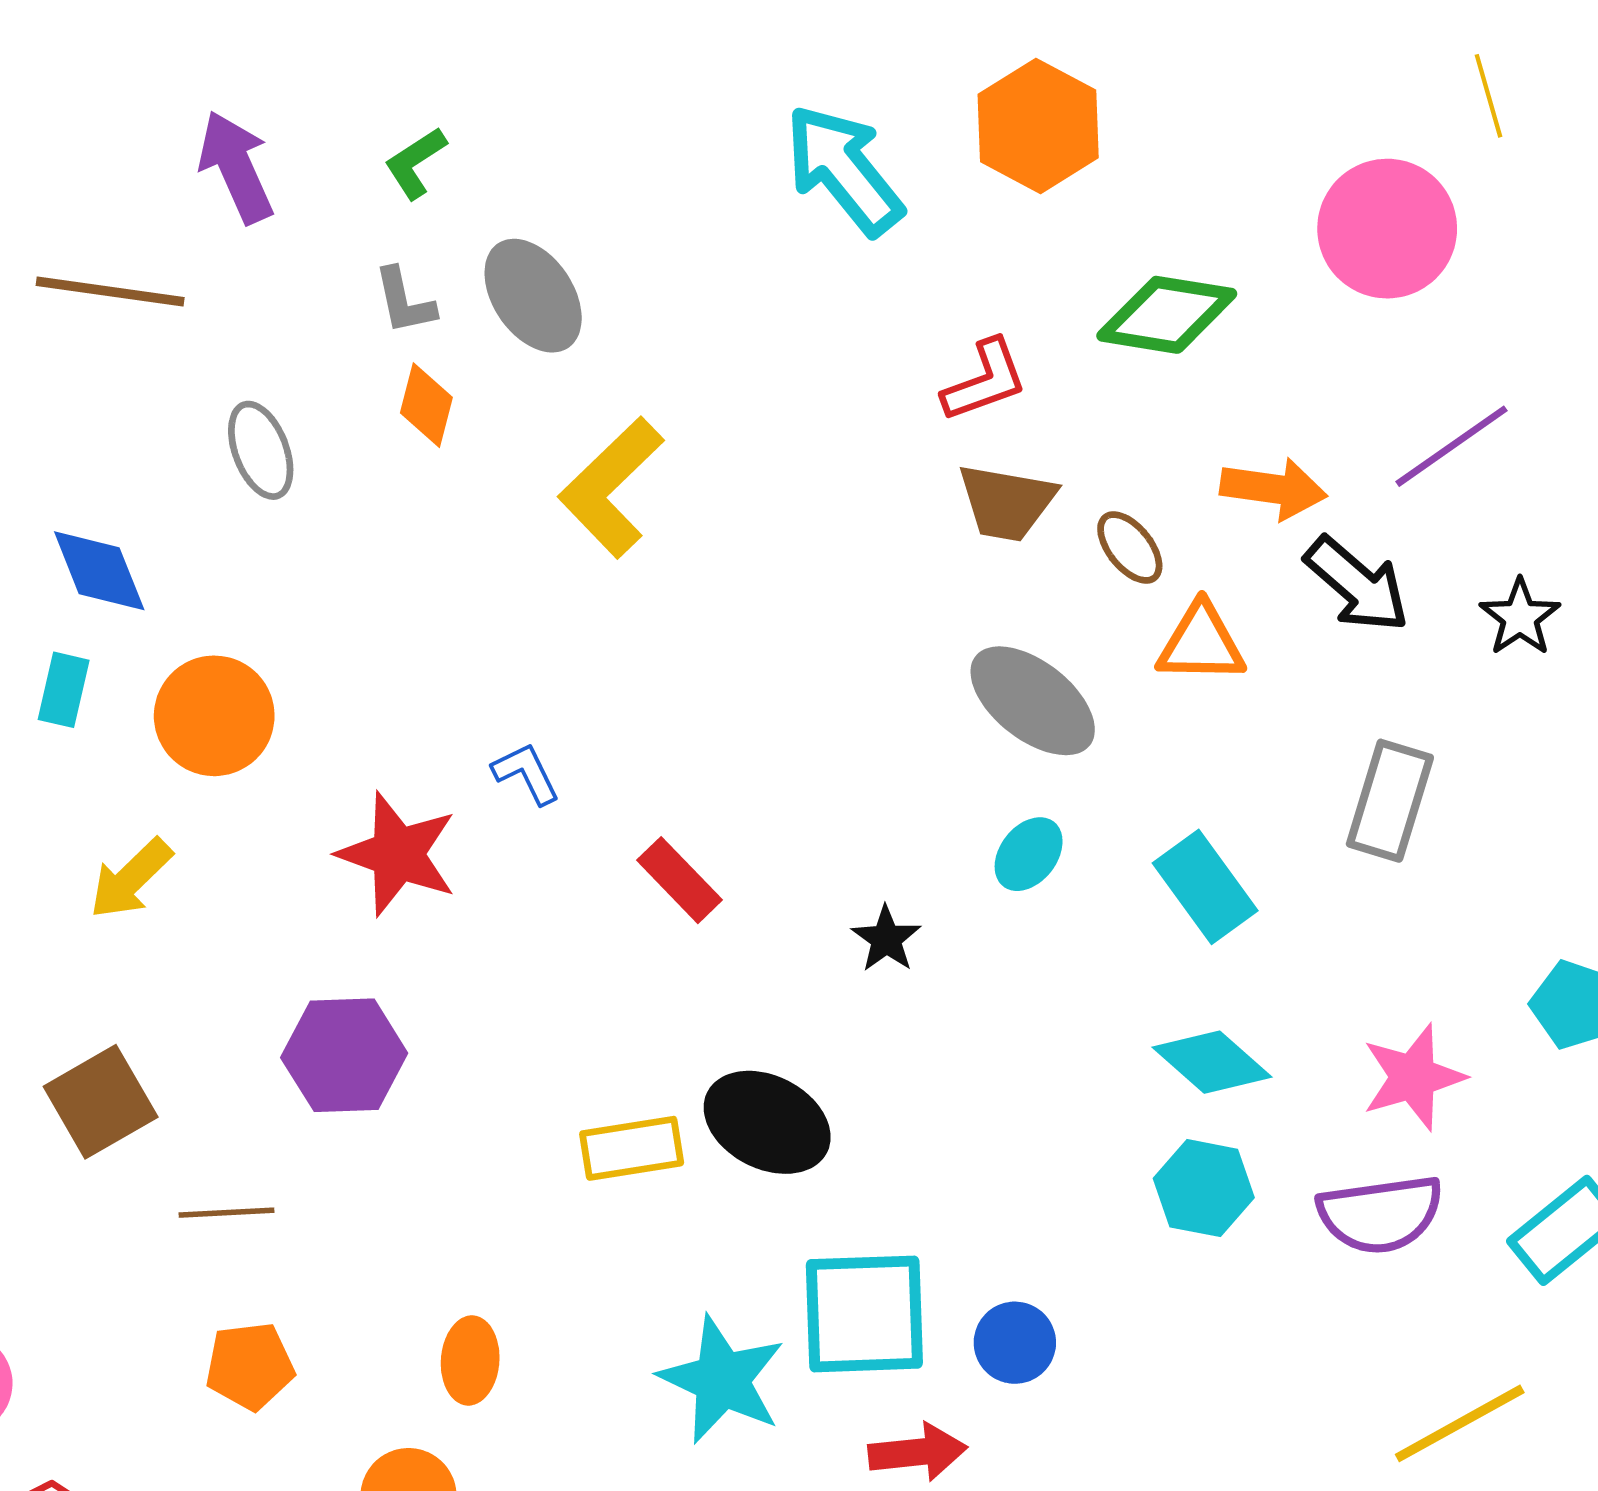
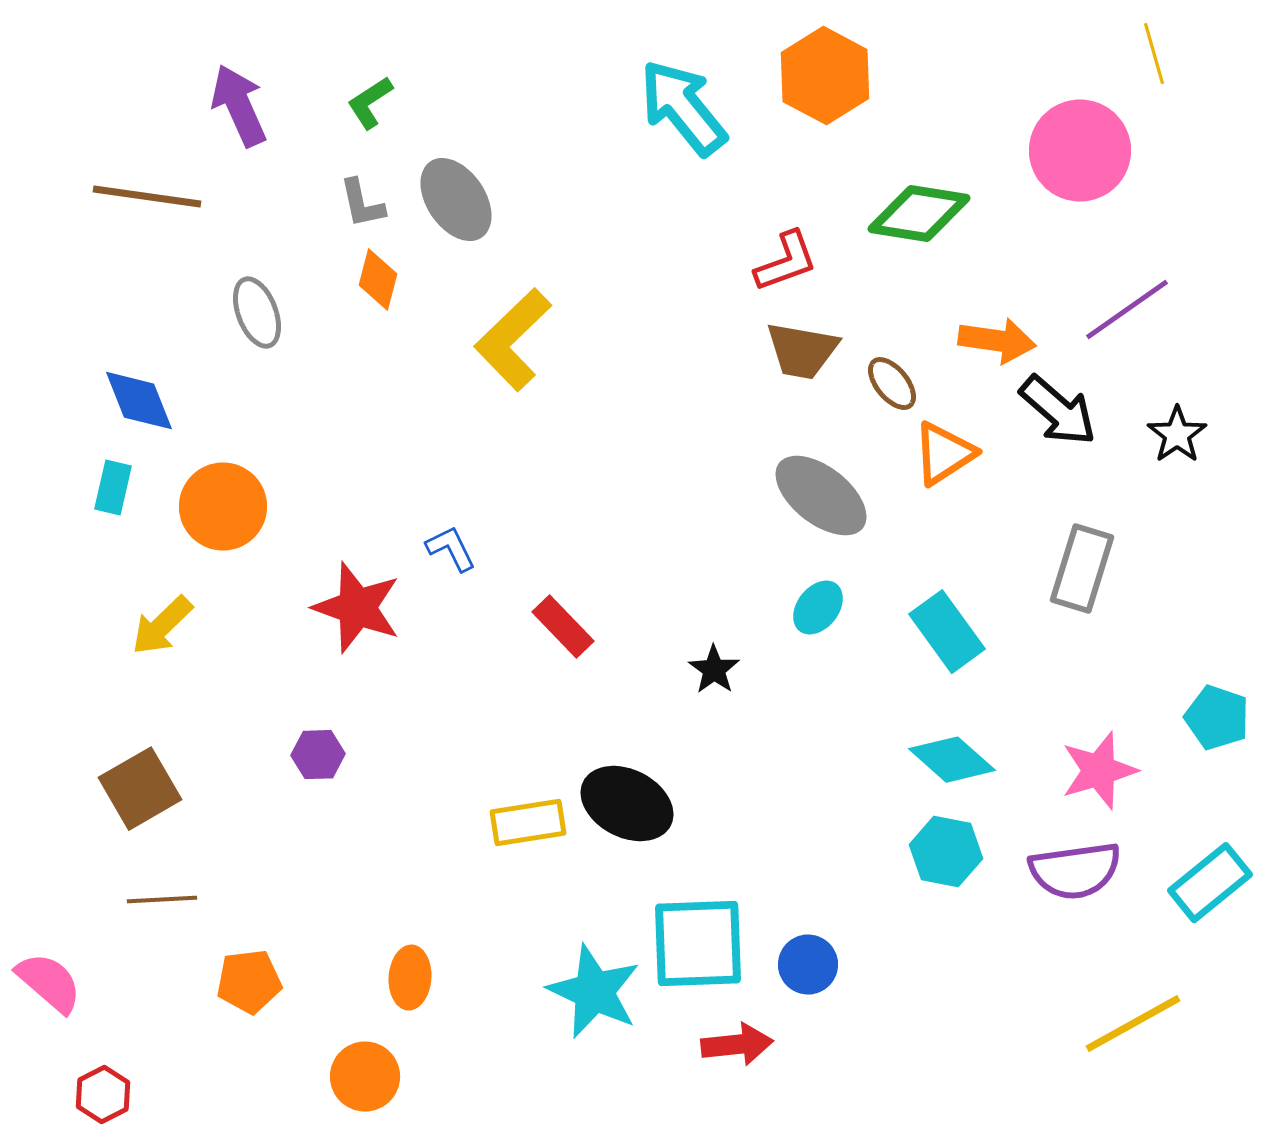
orange triangle: (1201, 643) -> (944, 454), turned -34
purple hexagon: (344, 1055) -> (318, 755), size x0.6
brown line: (227, 1213) -> (162, 900), moved

